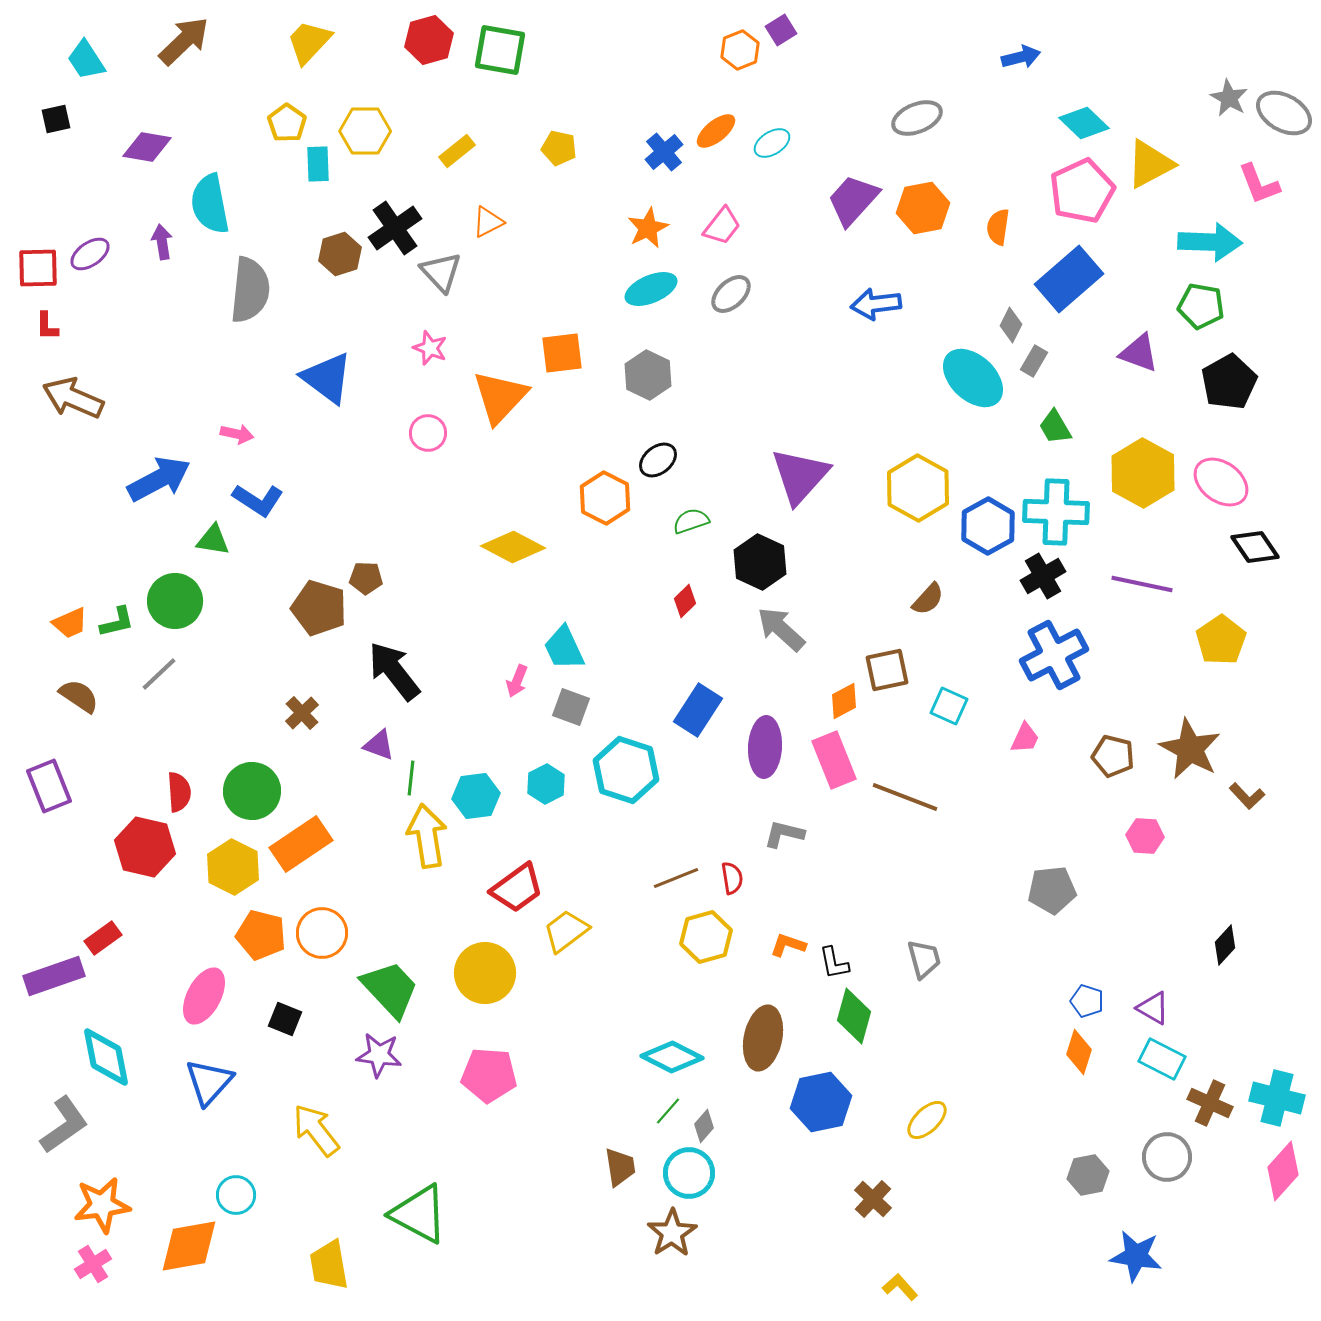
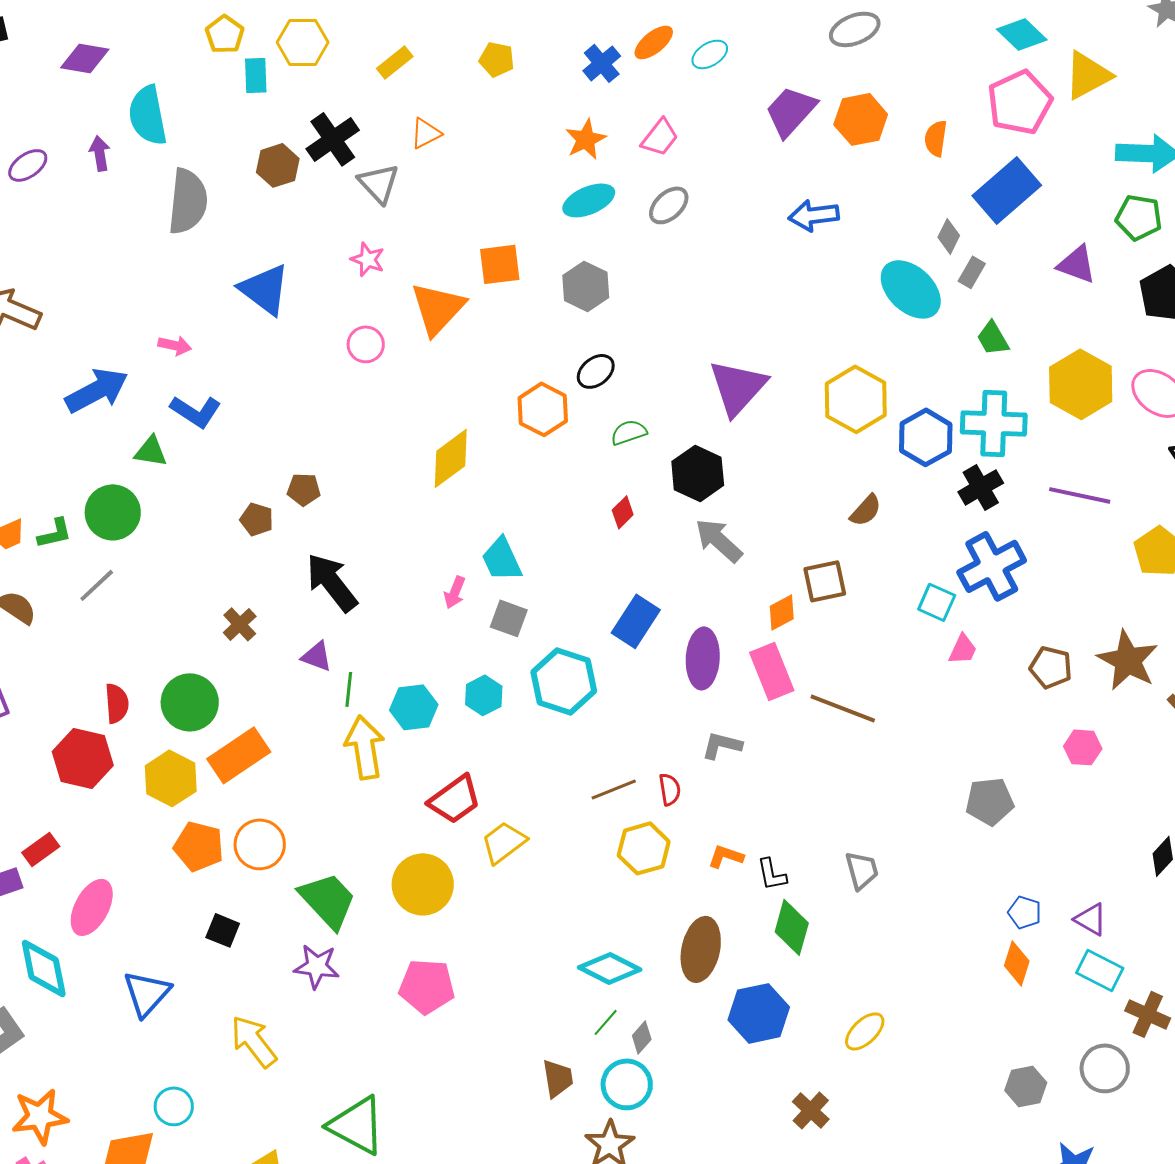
yellow diamond: (513, 547) -> (451, 458), turned -64
brown pentagon: (319, 608) -> (257, 519), size x0.6
cyan square: (949, 706) -> (937, 602), moved
pink ellipse: (204, 996) -> (92, 907), moved

